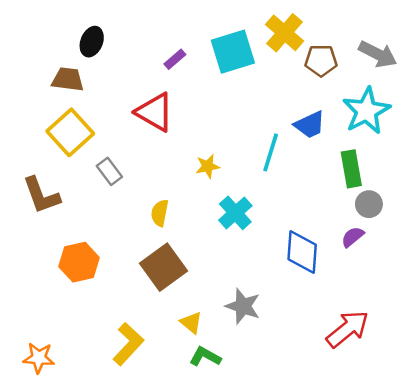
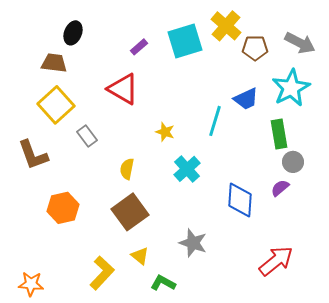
yellow star: (208, 166) -> (165, 132), turned 30
yellow triangle: (191, 323) -> (140, 256), moved

